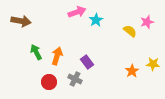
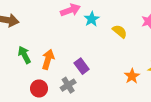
yellow semicircle: (130, 31) -> (120, 31), moved
gray cross: (75, 79) -> (68, 85), turned 32

